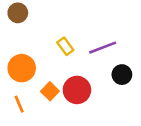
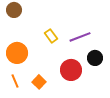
red circle: (77, 90) -> (71, 70), moved
orange square: (50, 91) -> (39, 82), moved

